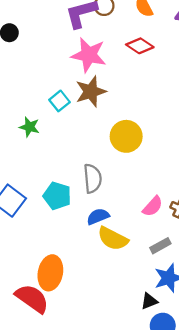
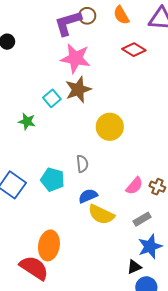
red diamond: (140, 46) -> (134, 50), moved
gray semicircle: (93, 178) -> (82, 164), size x0.7

